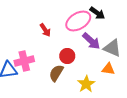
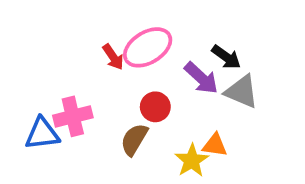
black arrow: (97, 13) -> (226, 57), moved
pink ellipse: (78, 21) -> (148, 47), moved
orange triangle: (108, 69) -> (215, 145), moved

